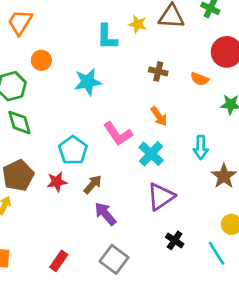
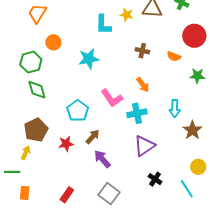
cyan cross: (151, 154) -> (137, 113), turned 36
red star: (57, 182) -> (66, 144), moved

